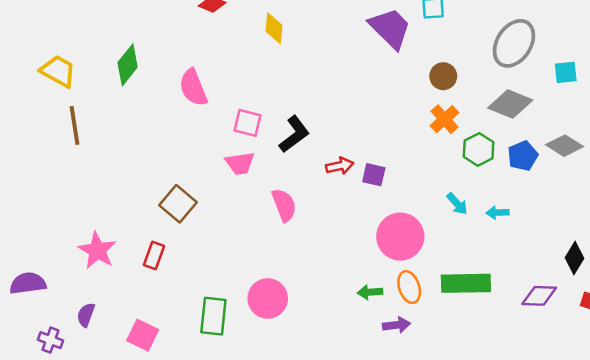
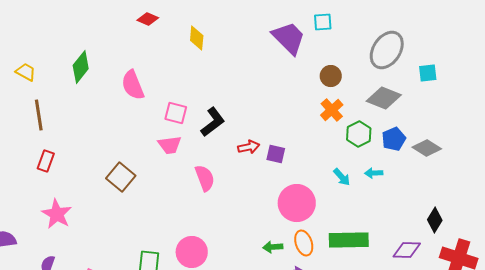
yellow trapezoid: (58, 71) -> (26, 72), size x0.7
gray diamond: (564, 146) -> (427, 148), moved
cyan arrow: (498, 213) -> (374, 173), moved
red rectangle: (154, 256) -> (46, 161), moved

